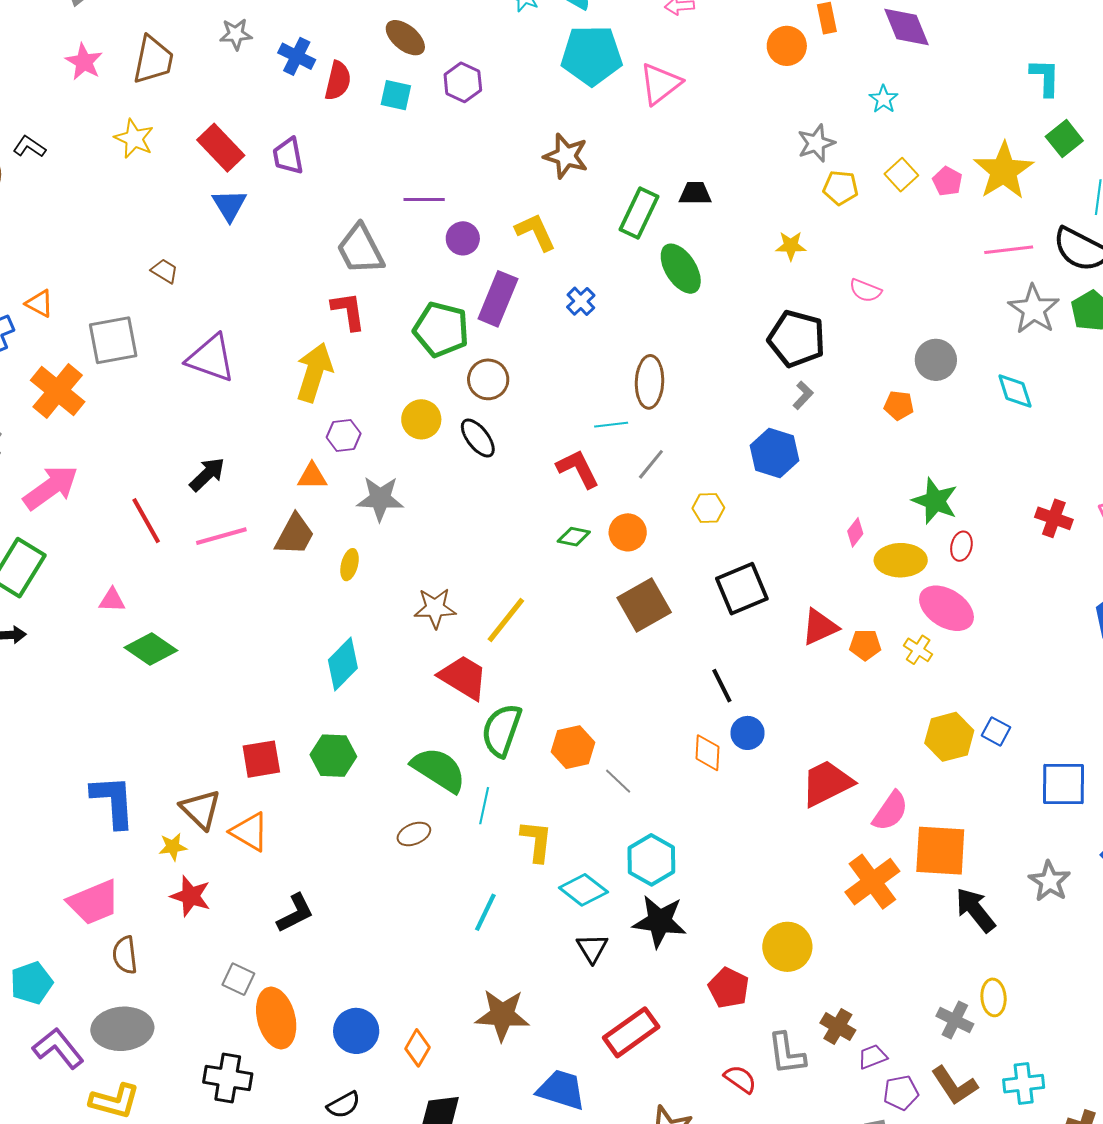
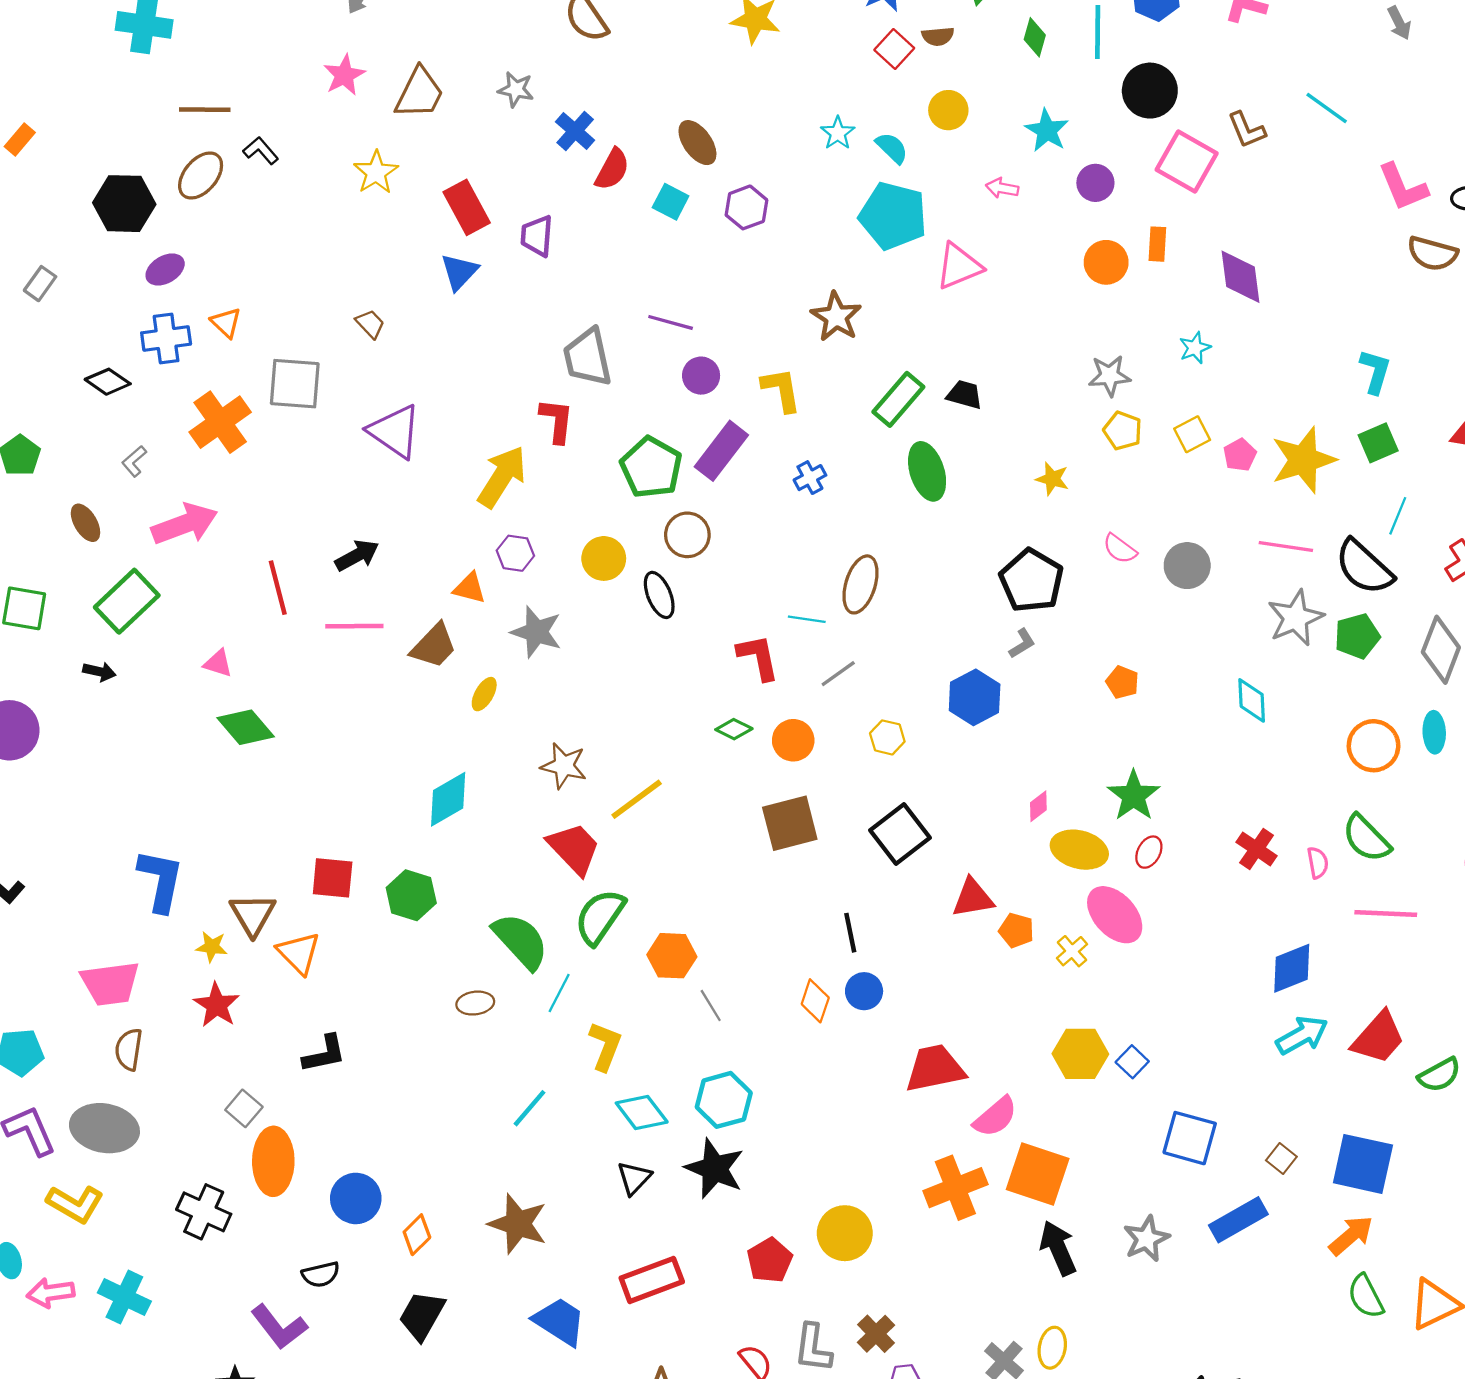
gray circle: (936, 360) -> (1187, 566), moved
black square: (742, 589) -> (900, 834), turned -30

